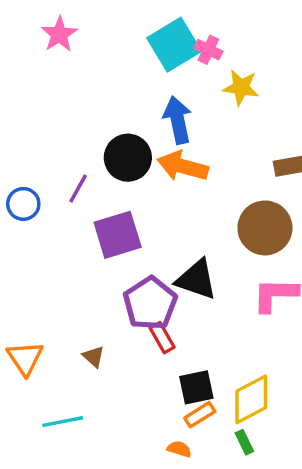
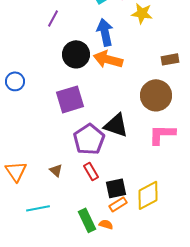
purple line: (78, 189) -> (53, 18), moved
red rectangle: (162, 338) -> (91, 171), moved
green rectangle: (244, 442) -> (87, 220), moved, size x1.6

